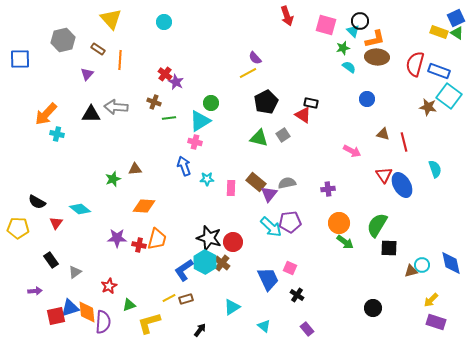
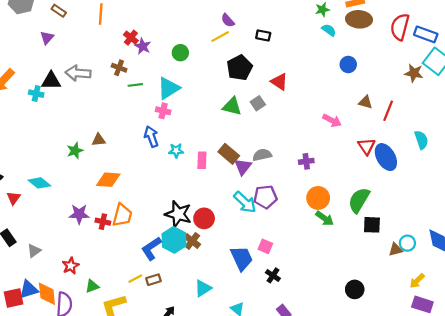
orange line: (120, 60) -> (101, 14), moved
green circle: (211, 103) -> (180, 53), moved
black rectangle: (311, 103) -> (263, 35), moved
cyan cross: (57, 134) -> (36, 94), moved
red line: (404, 142) -> (388, 111), turned 36

